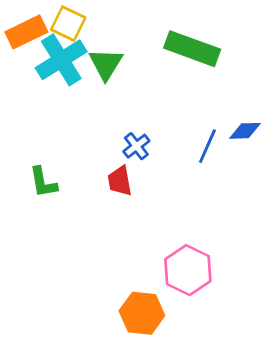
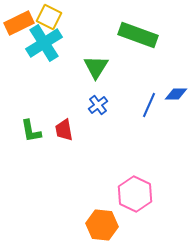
green triangle: (106, 64) -> (96, 67), moved
red trapezoid: (120, 181) -> (64, 130), moved

